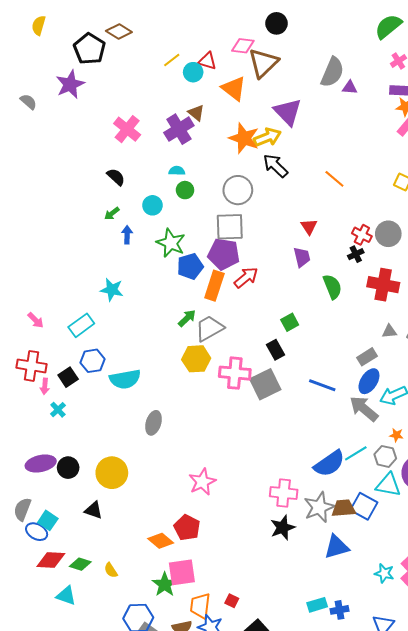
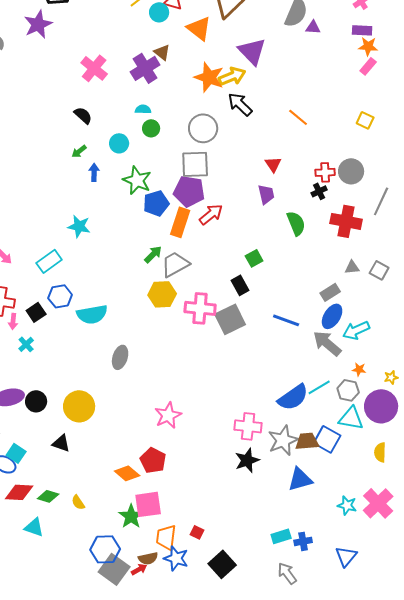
red cross: (362, 235) -> (325, 172), turned -30

